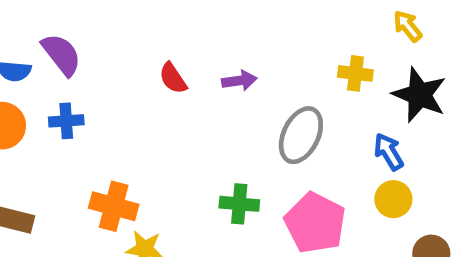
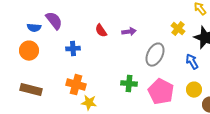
yellow cross: (355, 73) -> (178, 29), turned 32
blue cross: (66, 121) -> (73, 49), moved
yellow circle: (393, 199) -> (194, 90), moved

